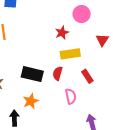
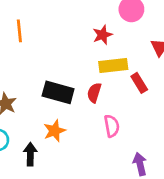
red rectangle: (87, 76) -> (139, 83), moved

